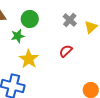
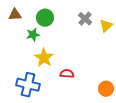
red semicircle: (66, 51) -> (67, 74), moved, turned 48

